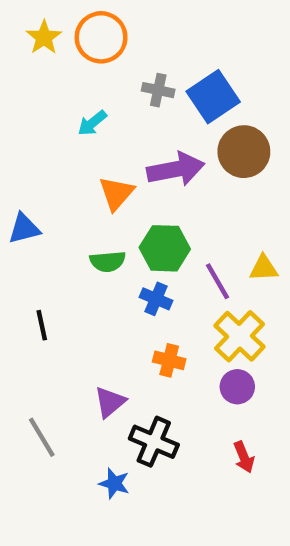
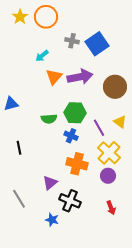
brown circle: (244, 152) -> (115, 87), moved
orange triangle: (116, 193) -> (54, 77), moved
yellow triangle: (264, 268) -> (120, 122), turned 40
orange cross: (169, 360) -> (77, 164), size x1.5

